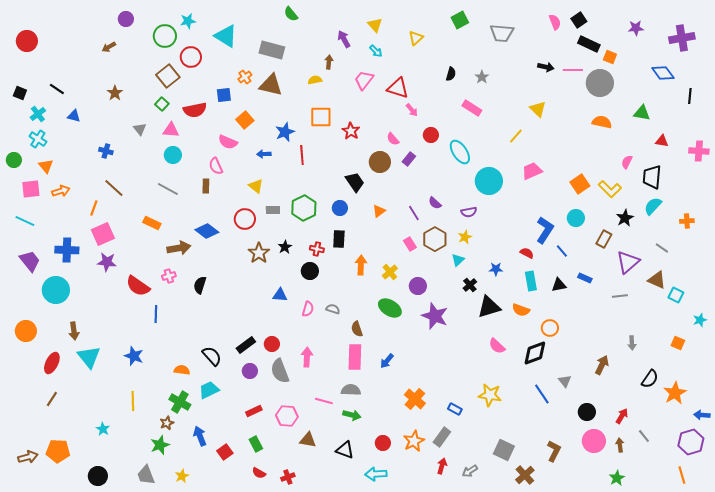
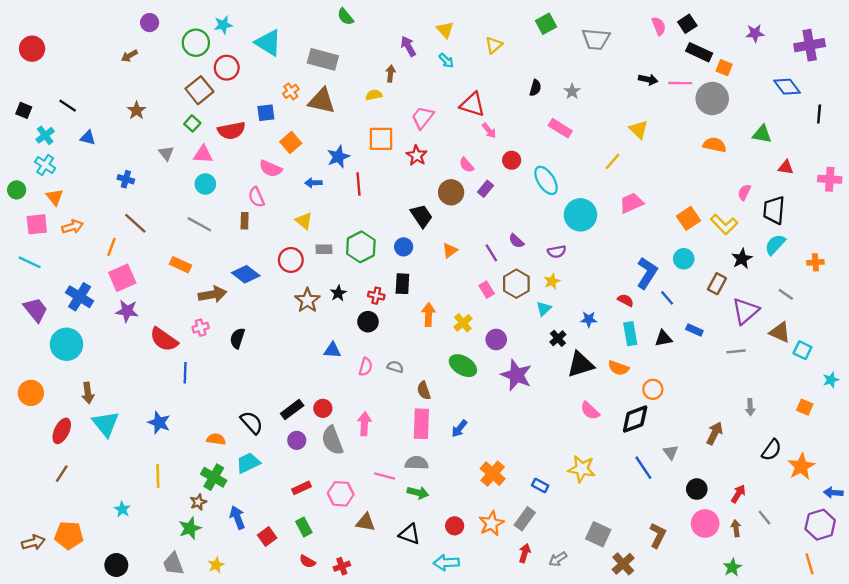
pink trapezoid: (364, 80) -> (423, 118), moved
blue cross: (67, 250) -> (80, 297), turned 30

